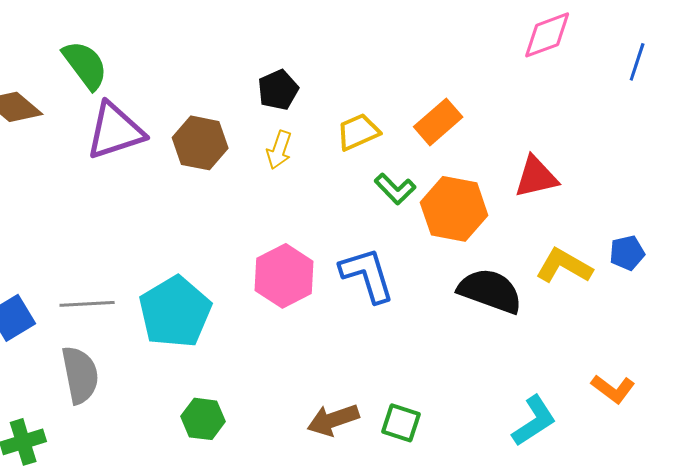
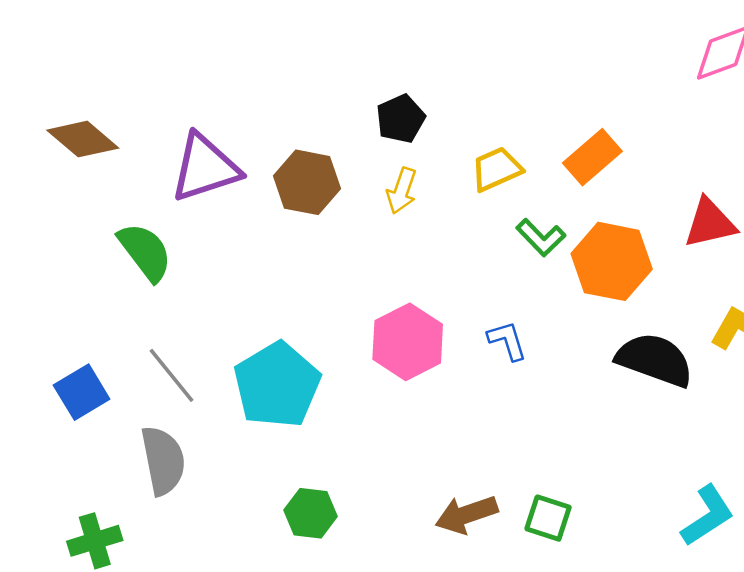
green semicircle: (85, 65) -> (145, 252), moved
blue L-shape: (367, 275) -> (507, 341), size x0.6
gray line: (87, 304) -> (171, 375), turned 54

